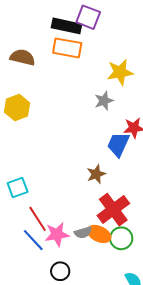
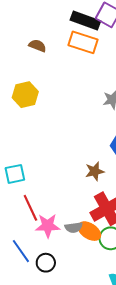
brown semicircle: (22, 57) -> (37, 46), size x0.7
blue line: (33, 240) -> (21, 251), moved

